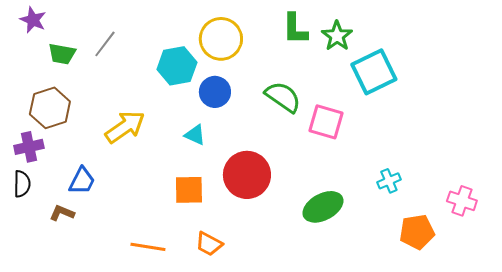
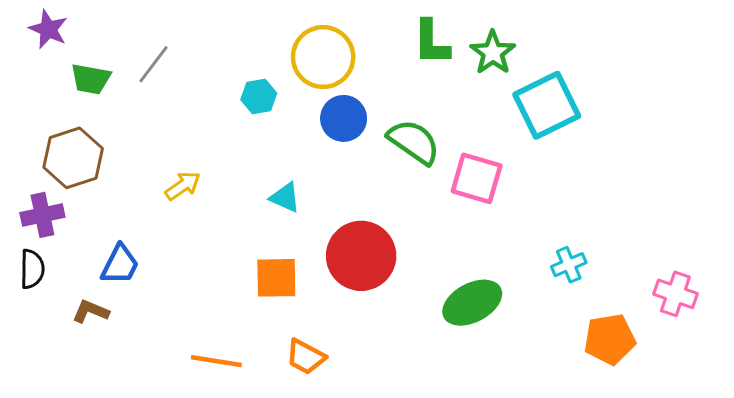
cyan hexagon: (177, 66) -> (259, 96), size x0.6
blue circle: (215, 92) -> (344, 118), moved
yellow arrow: (125, 127) -> (183, 186), size x0.6

